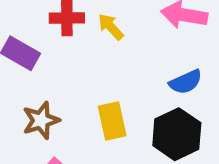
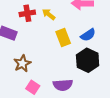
yellow rectangle: (112, 121) -> (63, 37), moved

